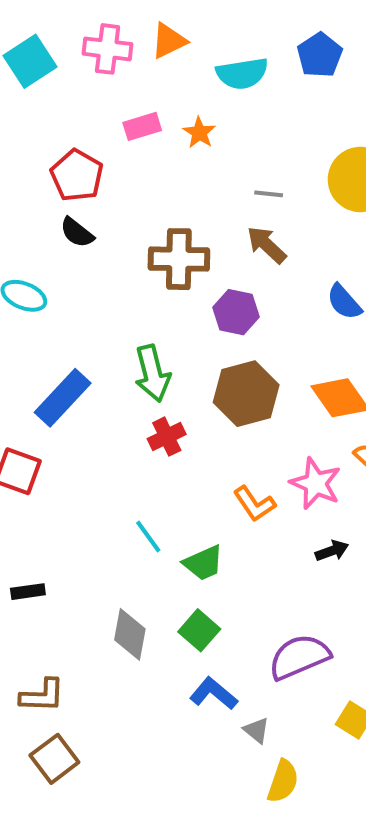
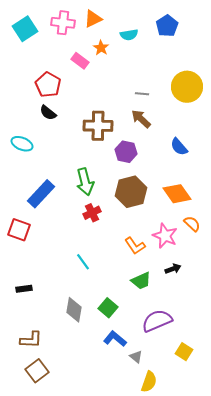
cyan semicircle: (242, 73) -> (129, 35), size x0.7
pink rectangle: (142, 126) -> (80, 61), turned 54
orange star: (199, 133) -> (101, 48), moved
green trapezoid: (203, 563) -> (141, 281), moved

